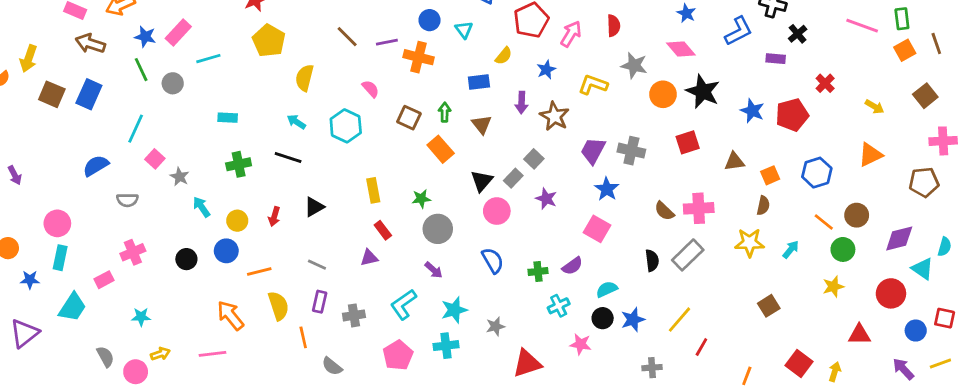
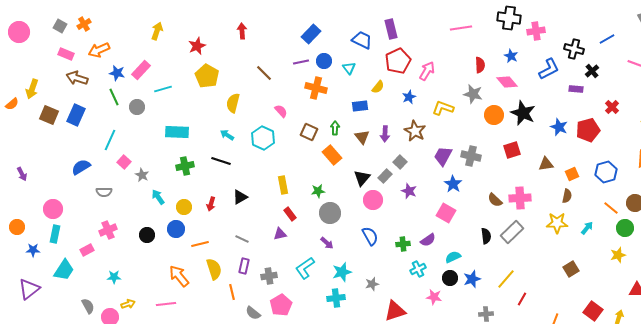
red semicircle: (614, 26) -> (480, 65), moved
purple line: (387, 42) -> (301, 62), moved
purple arrow: (522, 103) -> (385, 134), moved
cyan rectangle: (228, 118) -> (177, 132), size x1.6
pink pentagon: (398, 355) -> (281, 305), moved

